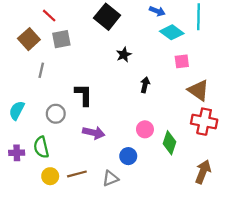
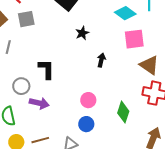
pink square: (182, 61) -> (134, 39), size x1.5
pink circle: (145, 129) -> (88, 100), moved
purple arrow: (94, 133) -> (39, 103), moved

